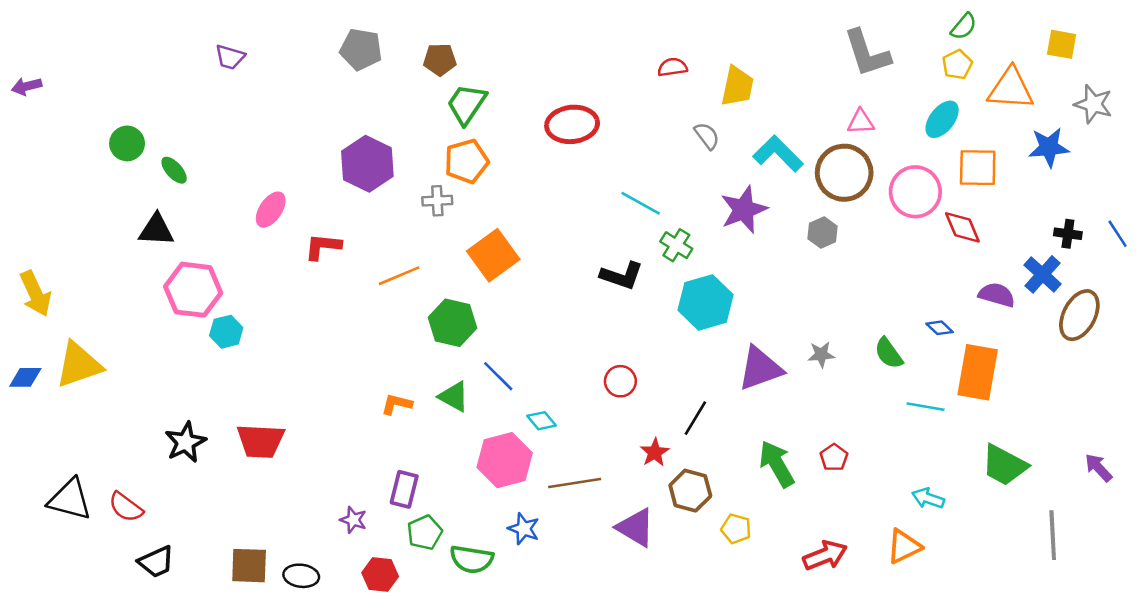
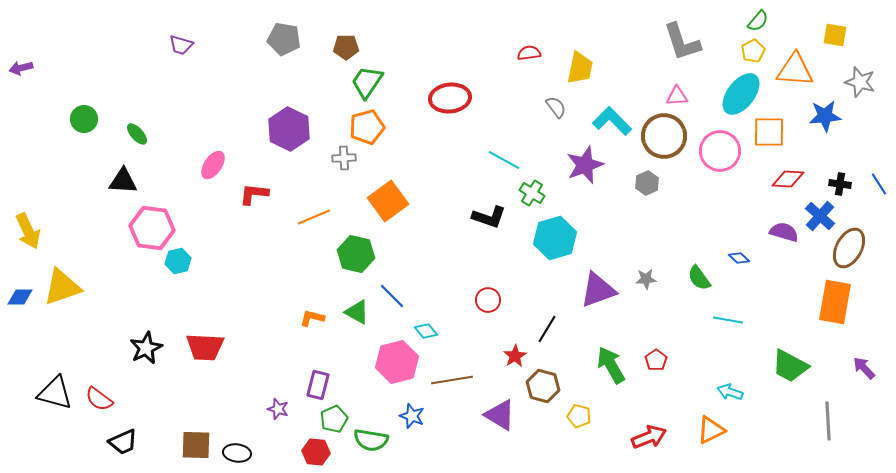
cyan ellipse: (942, 119) -> (741, 94), size x1.4
green circle: (127, 143) -> (84, 119), moved
red diamond: (962, 227) -> (788, 179), moved, turned -64
orange rectangle: (978, 372) -> (835, 302), moved
red hexagon: (380, 575) -> (316, 452), moved

